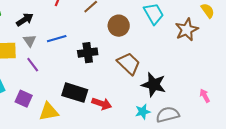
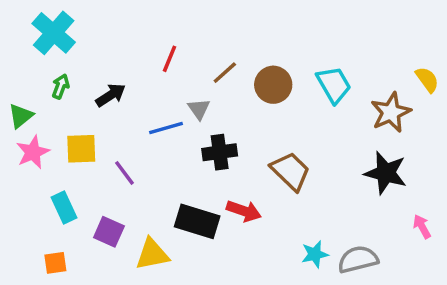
brown circle: (119, 26) -> (273, 85), moved
gray triangle: (30, 41) -> (199, 109), moved
black star: (154, 85) -> (386, 173), moved
red arrow: (102, 104) -> (244, 211), moved

